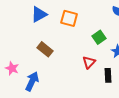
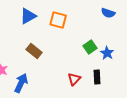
green square: (99, 37) -> (90, 47), moved
red triangle: (89, 62) -> (74, 79), moved

